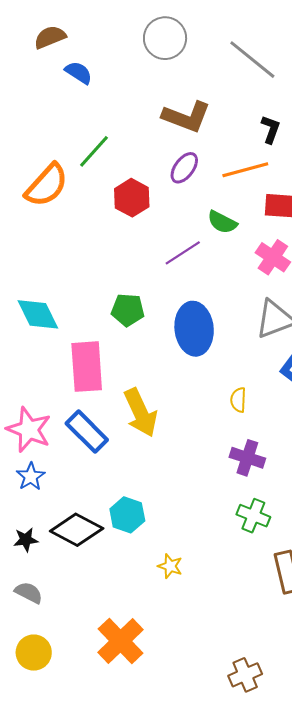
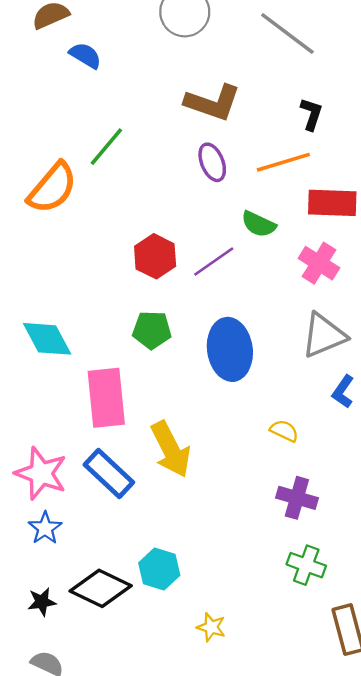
purple ellipse: (184, 168) -> (212, 162), turned -56
red hexagon: (132, 198) -> (155, 256), moved
yellow semicircle: (238, 400) -> (284, 431), turned 115

